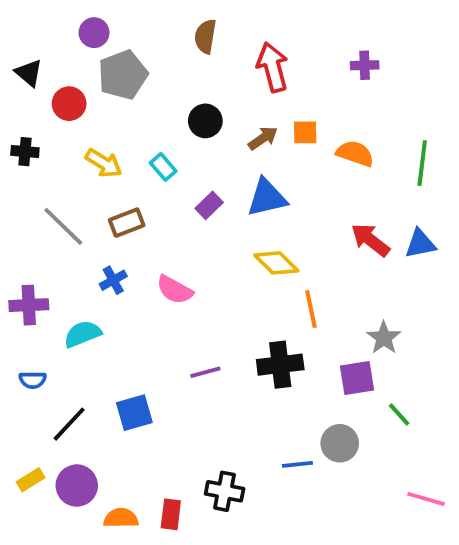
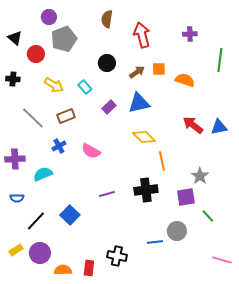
green line: (422, 163) -> (220, 60), moved
blue square: (134, 413) -> (70, 215), turned -30

